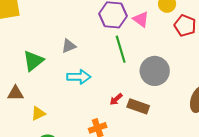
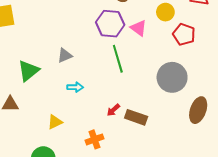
gray circle: (155, 71) -> (172, 77), moved
cyan arrow: (79, 77) -> (75, 87), size x0.7
yellow triangle: (38, 113) -> (55, 122), moved

